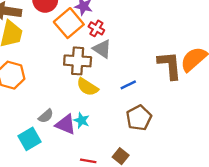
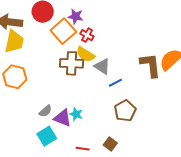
gray triangle: (102, 49) -> (102, 66), moved
yellow semicircle: (87, 87) -> (85, 54), moved
cyan square: (30, 139) -> (47, 136), moved

